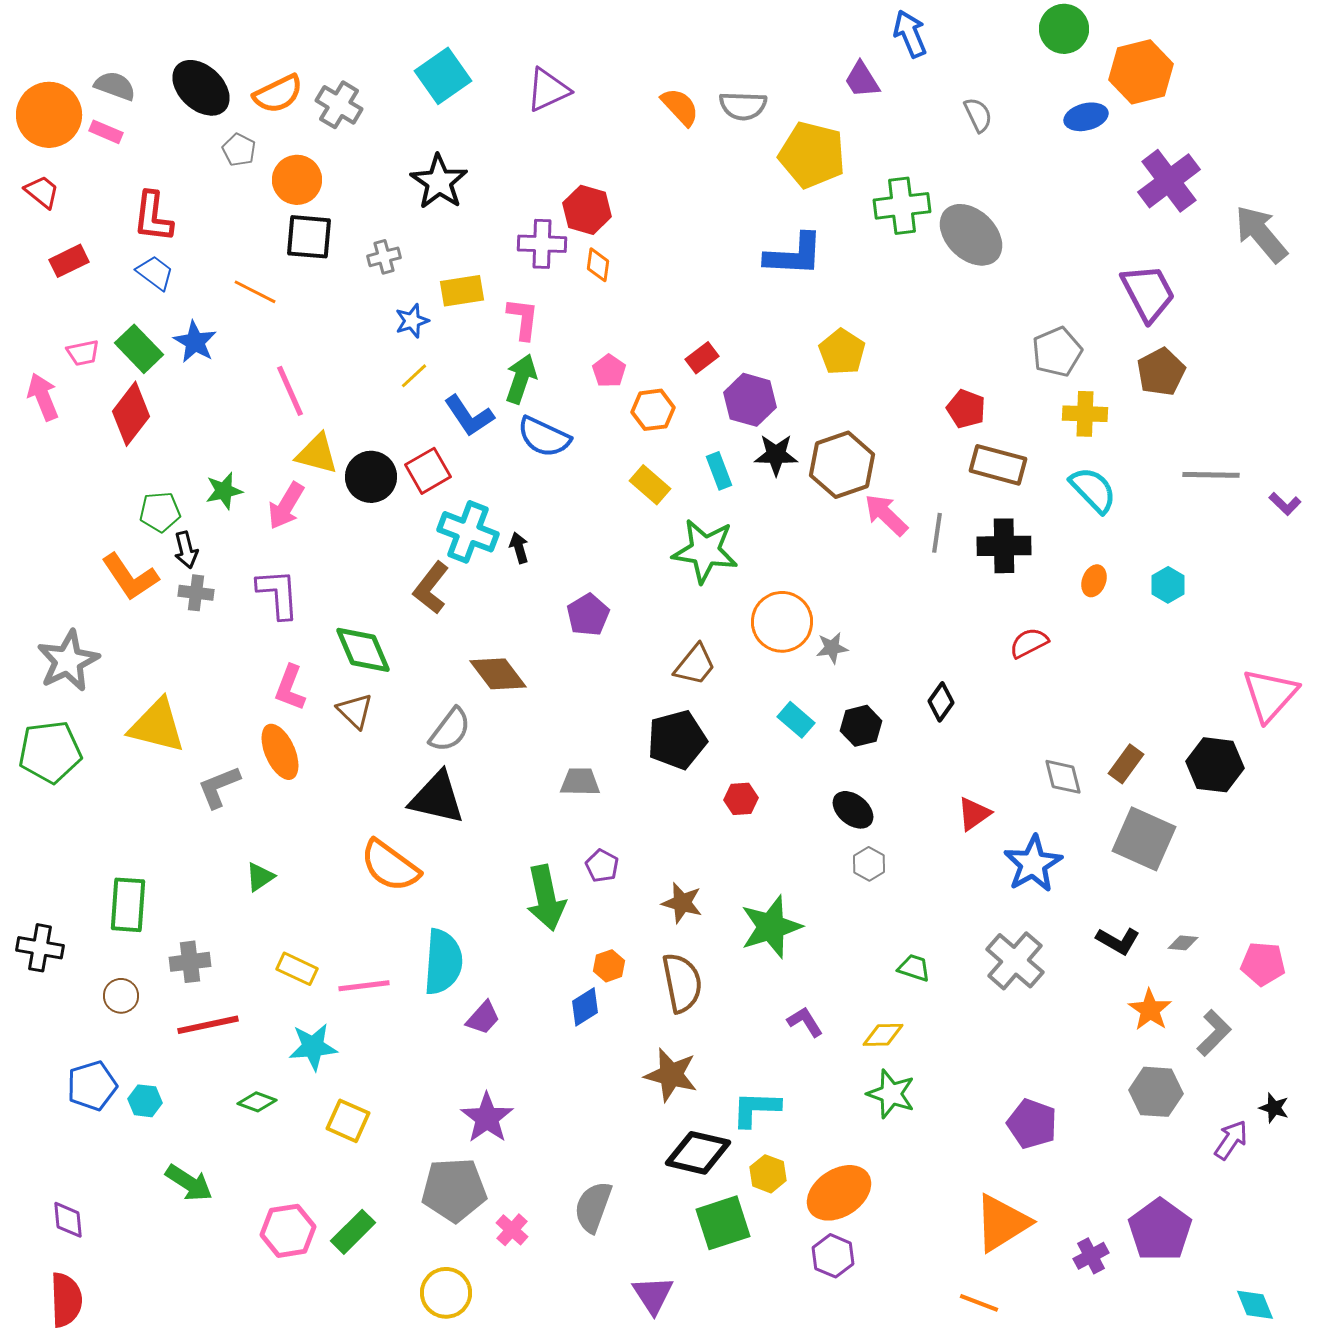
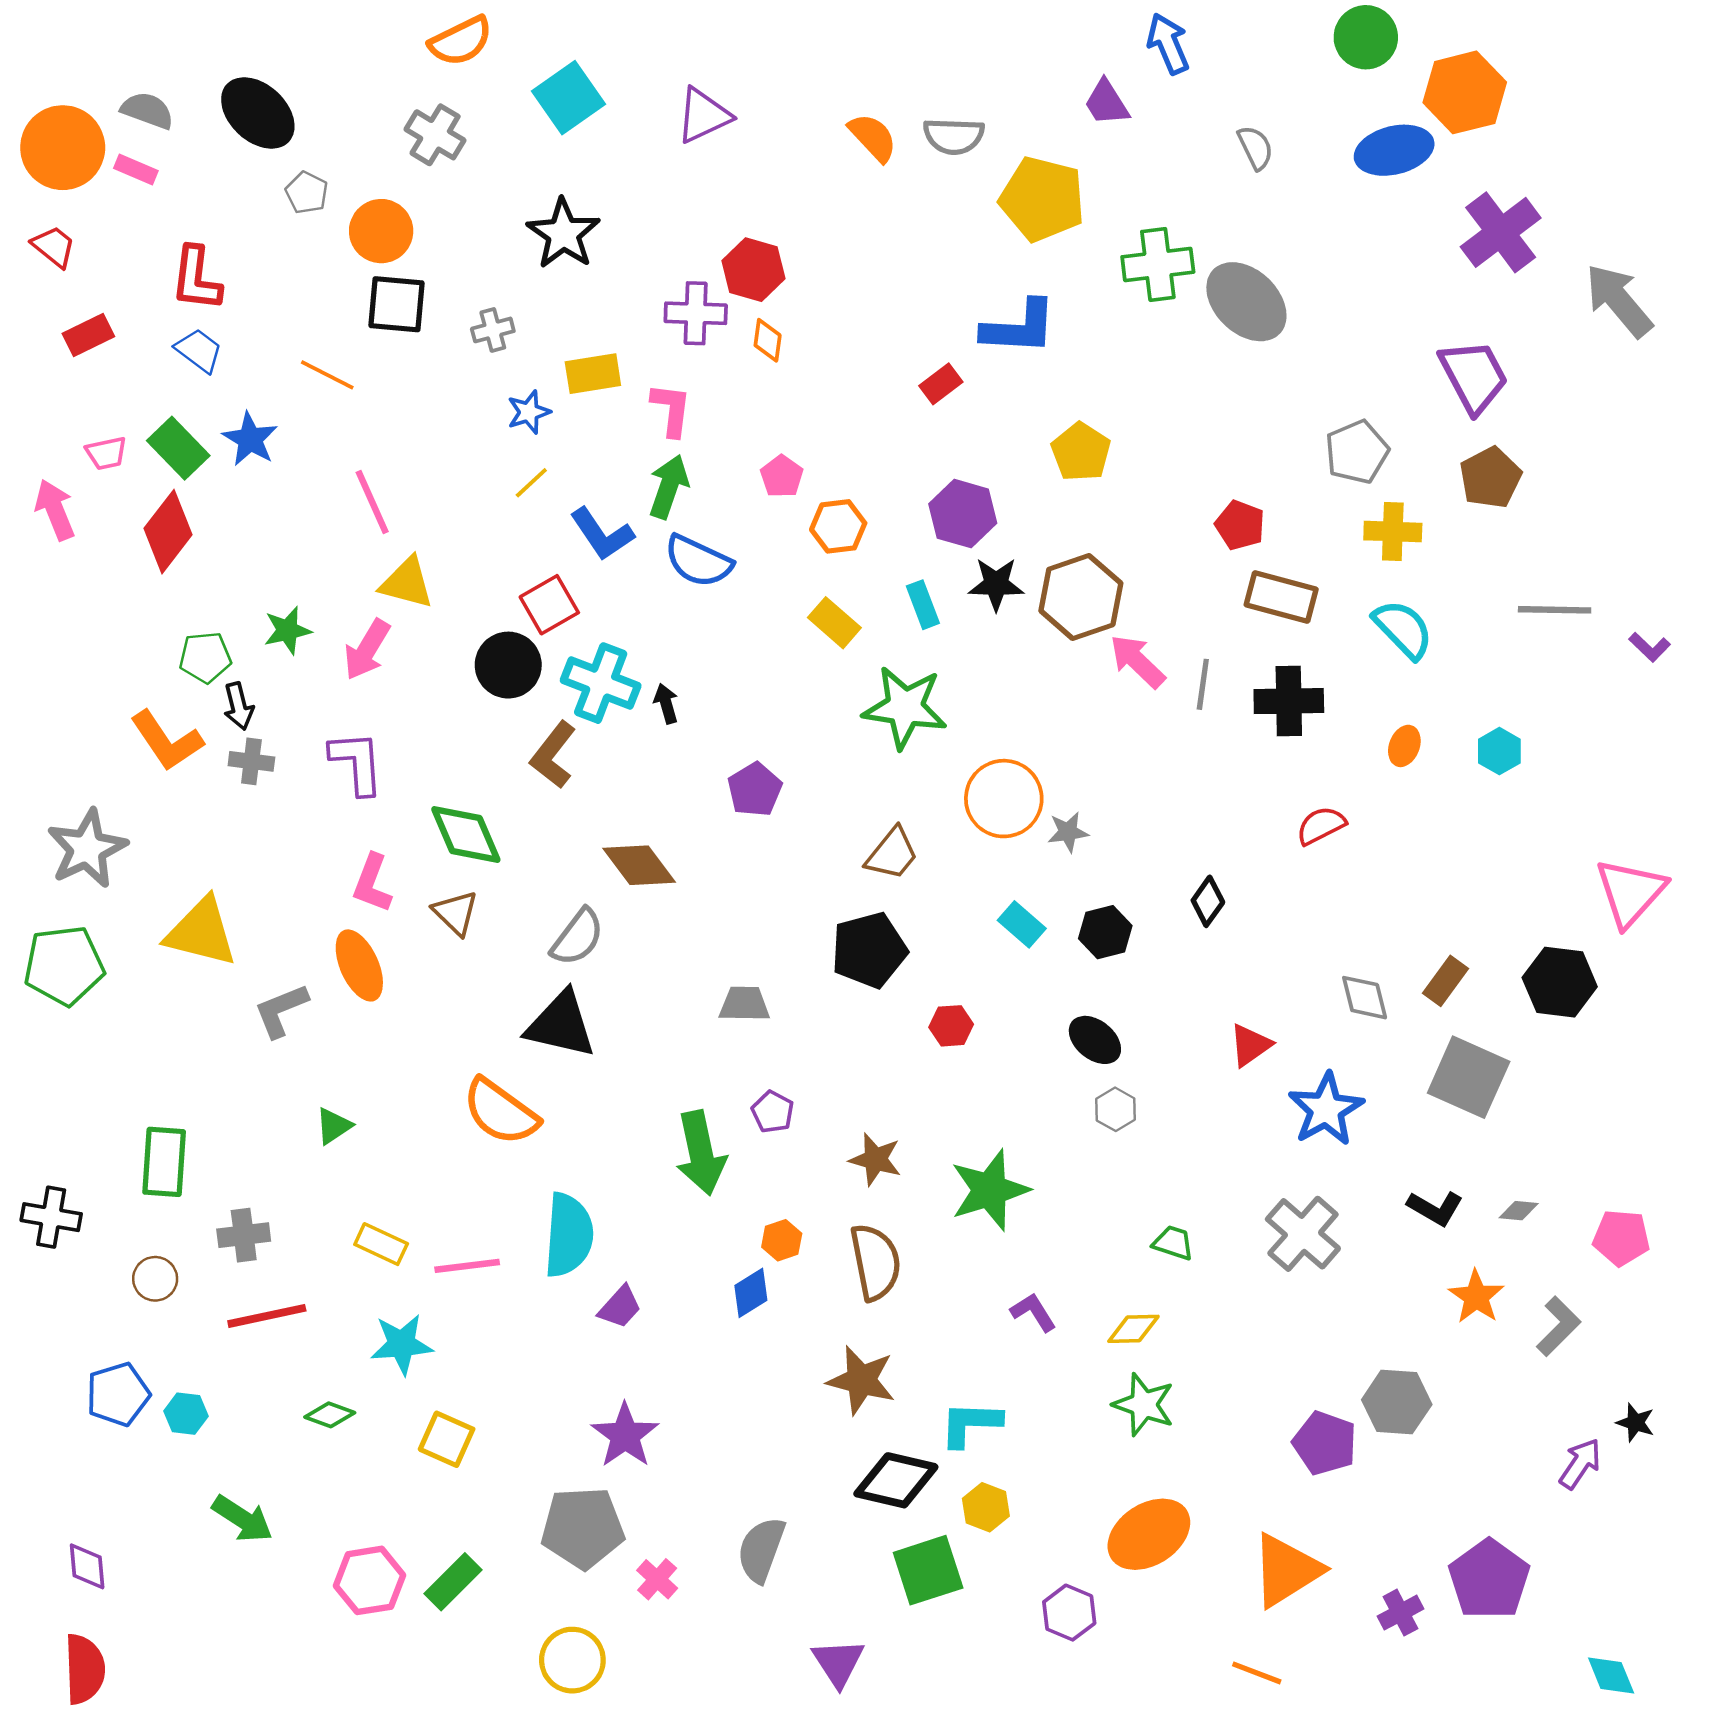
orange semicircle: (278, 94) -> (461, 41), moved
blue ellipse: (1086, 117) -> (1394, 150), size x1.4
red rectangle: (702, 358) -> (941, 384), moved
black circle: (371, 477) -> (508, 665), moved
gray hexagon: (1156, 1092) -> (1397, 1402), moved
orange ellipse: (839, 1193) -> (1149, 1534), moved

